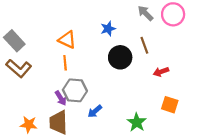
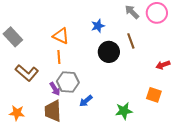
brown L-shape: (19, 68) -> (27, 73), moved
red arrow: (161, 72) -> (163, 65), moved
green star: (137, 122) -> (124, 111), turned 30
orange star: (29, 125) -> (17, 113), moved

